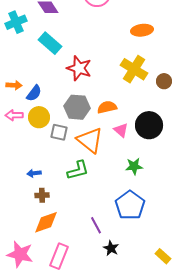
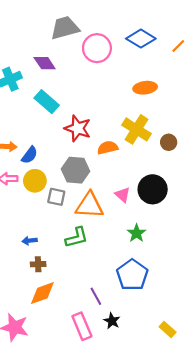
orange semicircle: (107, 107) -> (108, 148), moved
orange triangle: (90, 140) -> (89, 205), turned -36
green star: (134, 166) -> (137, 233), turned -30
pink rectangle: (59, 256) -> (82, 326), moved, turned -45

